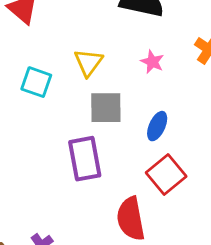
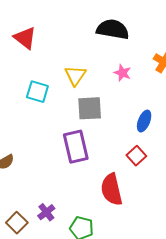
blue ellipse: (157, 126) -> (144, 121), moved
red square: (166, 174) -> (136, 156), size x0.7

